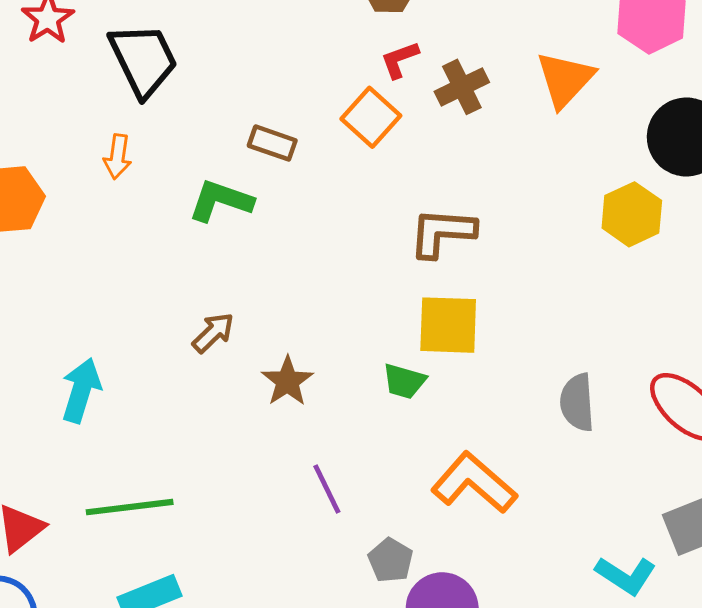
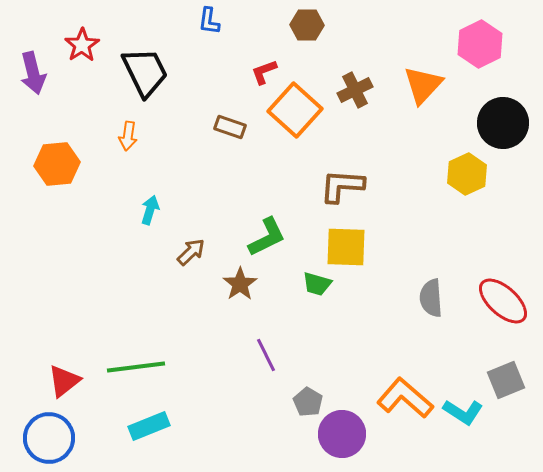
red L-shape: (400, 60) -> (264, 72), moved
orange square: (371, 117) -> (295, 110), size x1.4
green L-shape: (221, 201) -> (267, 237), moved, turned 135
cyan arrow: (81, 390) -> (150, 210), moved, size x0.7
orange L-shape: (474, 483) -> (405, 398), moved

